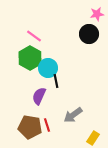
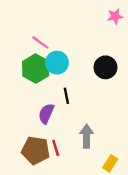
black circle: (89, 34) -> (105, 67), moved
cyan circle: (48, 68) -> (57, 63), moved
gray arrow: (73, 115) -> (87, 136), turned 126

